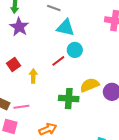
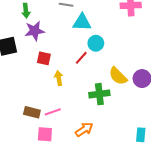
purple star: (19, 27) -> (35, 31), turned -30
red square: (14, 64) -> (44, 58), moved, turned -32
yellow semicircle: (90, 85) -> (118, 76), turned -102

